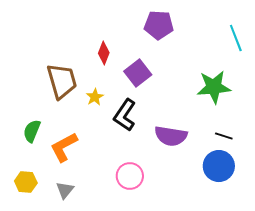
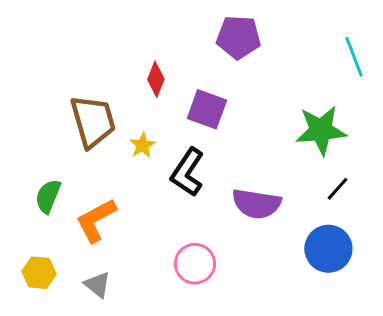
purple square: (138, 73) -> (207, 109), turned -32
black line: (224, 136) -> (337, 189), moved, turned -66
gray triangle: (65, 190) -> (97, 285), turned -30

